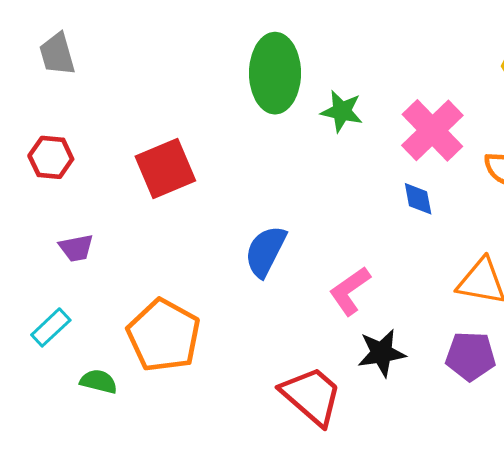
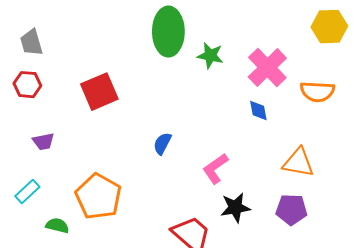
gray trapezoid: (57, 54) -> (31, 43), moved
blue semicircle: (265, 251) -> (162, 144), size x0.7

